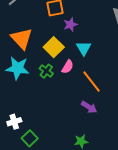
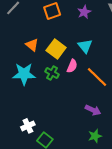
purple star: (70, 25) -> (84, 12), moved
orange triangle: (22, 39) -> (32, 45), moved, size x0.6
purple arrow: (89, 107) -> (93, 110), moved

